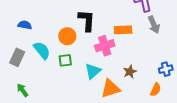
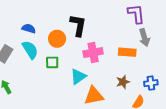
blue semicircle: (25, 25) -> (29, 29), moved
orange rectangle: (123, 30) -> (127, 52), moved
brown star: (130, 72) -> (123, 82), moved

